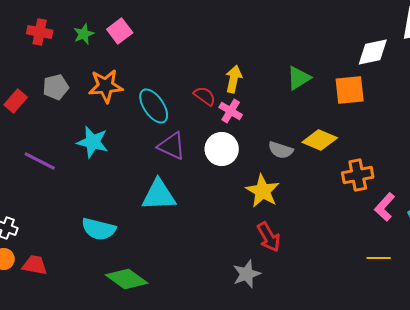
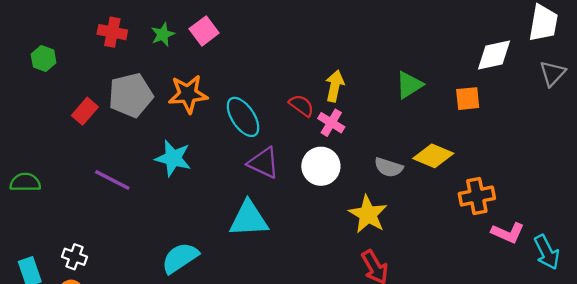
gray pentagon: (56, 87) -> (131, 95), size x1.5
orange square: (350, 90) -> (468, 99), size x0.7
pink L-shape: (385, 207) -> (508, 233), turned -108
cyan semicircle: (99, 229) -> (180, 258), turned 132

